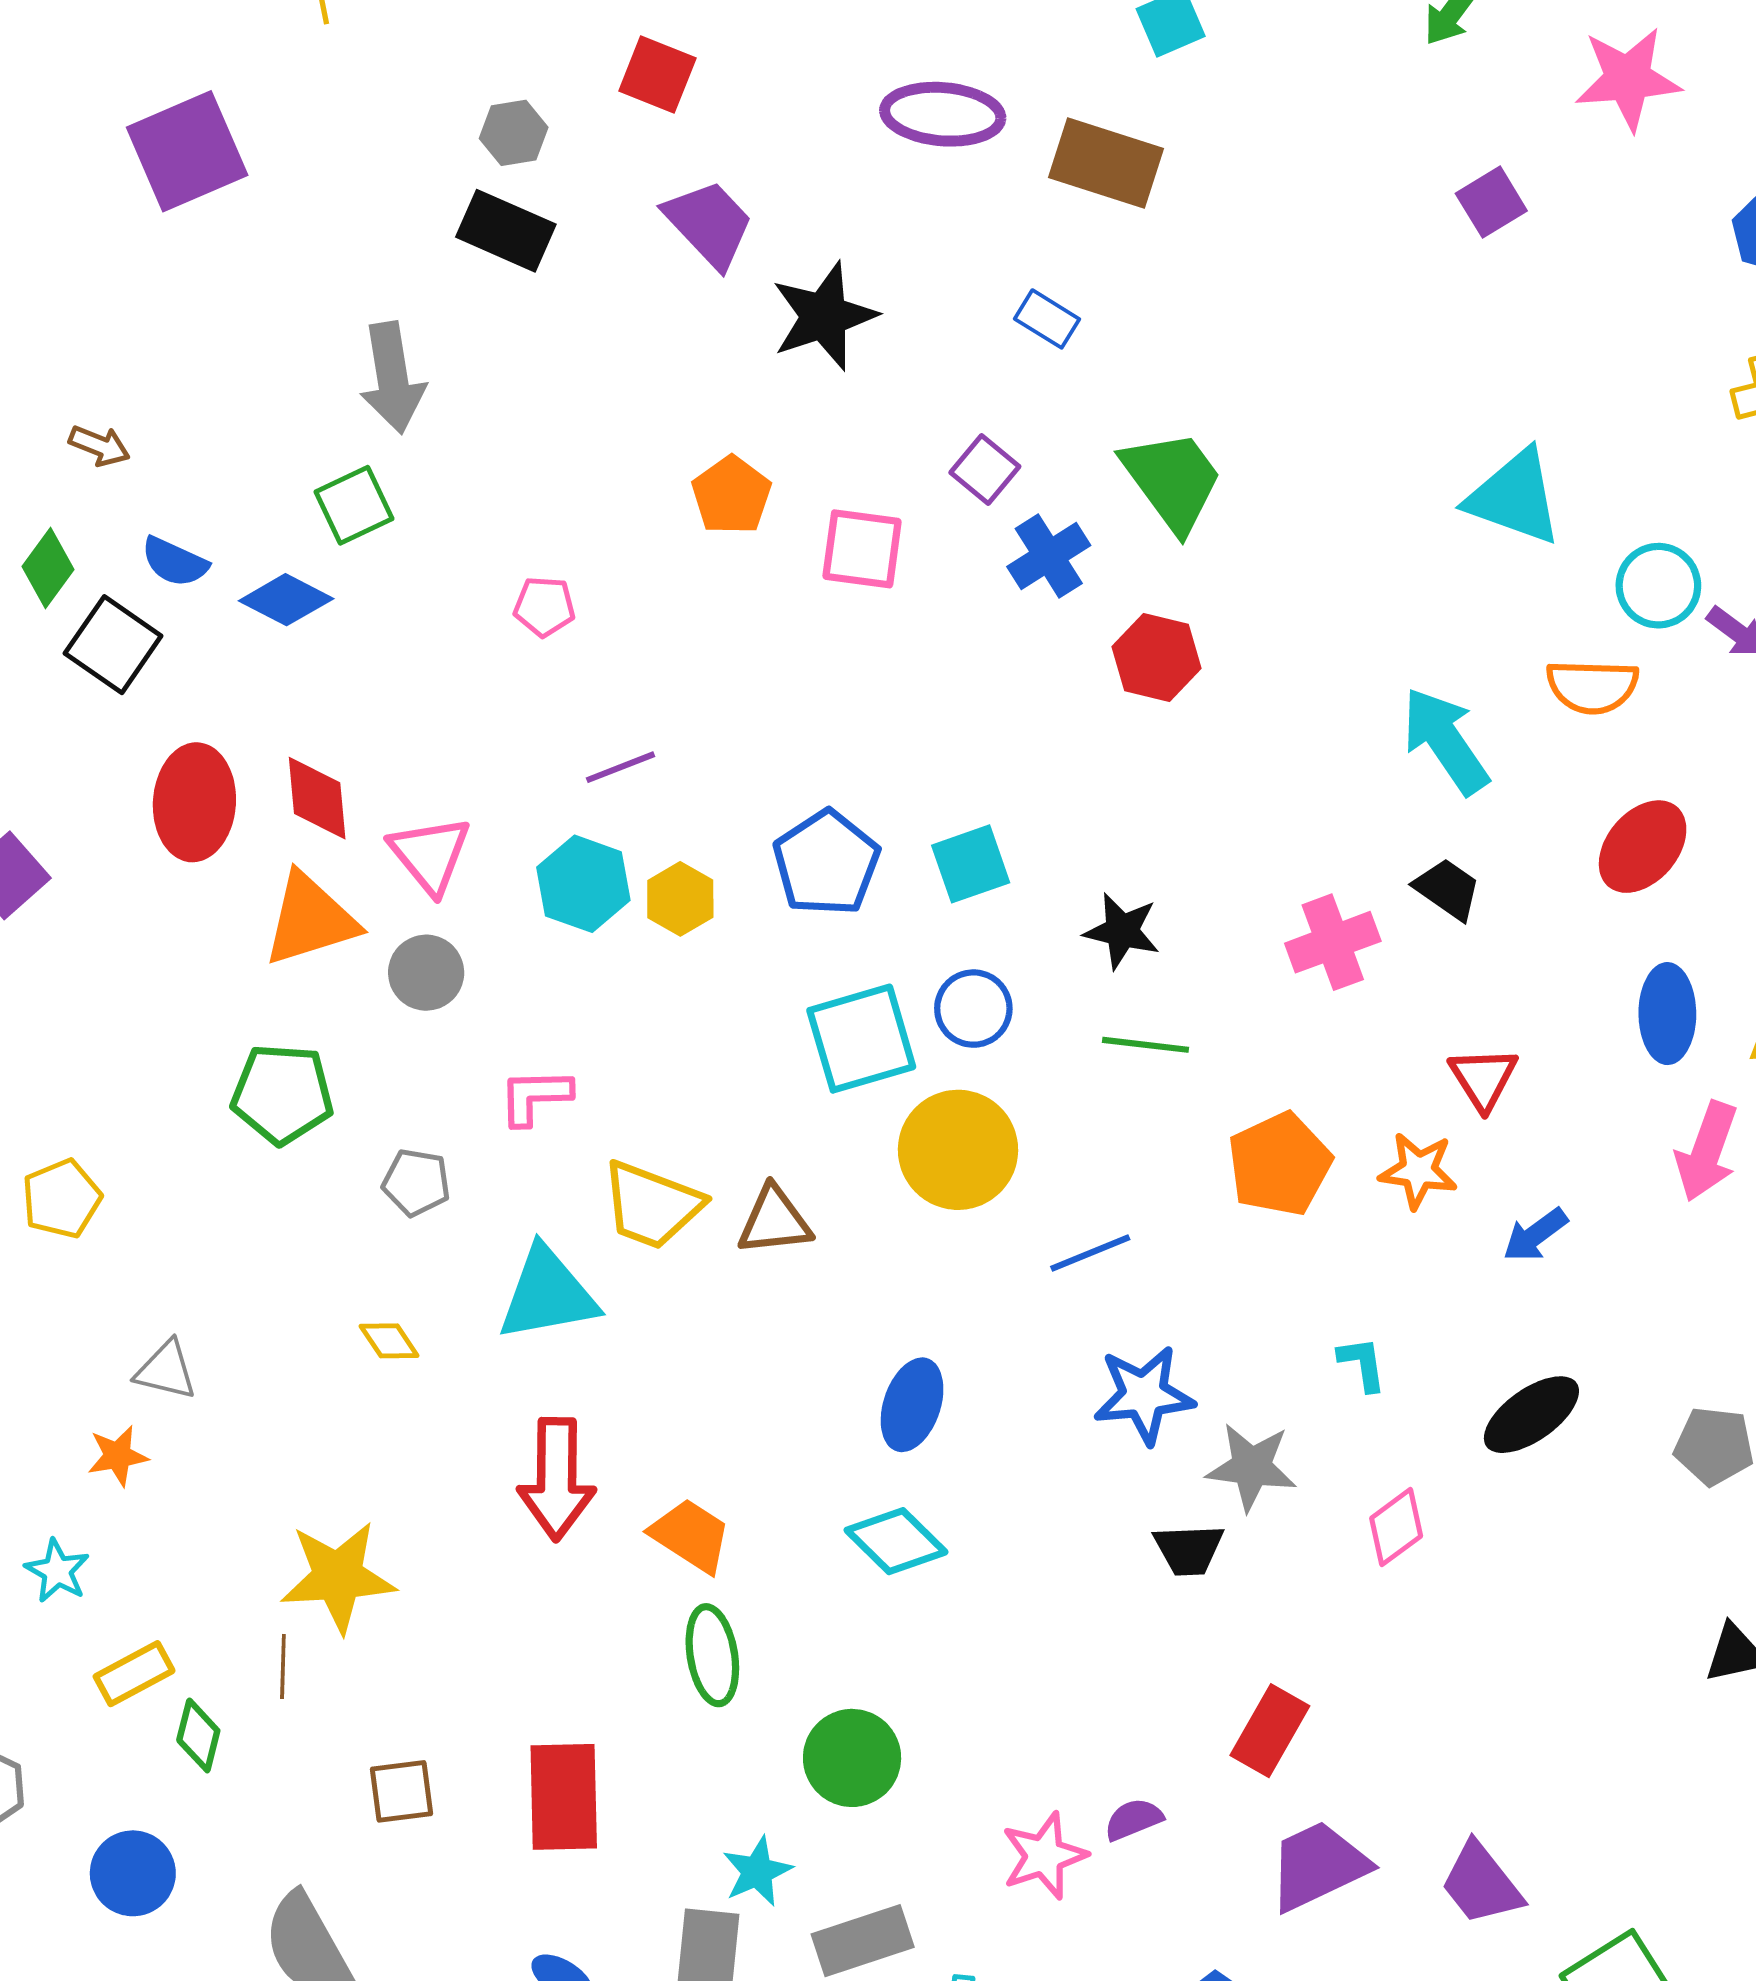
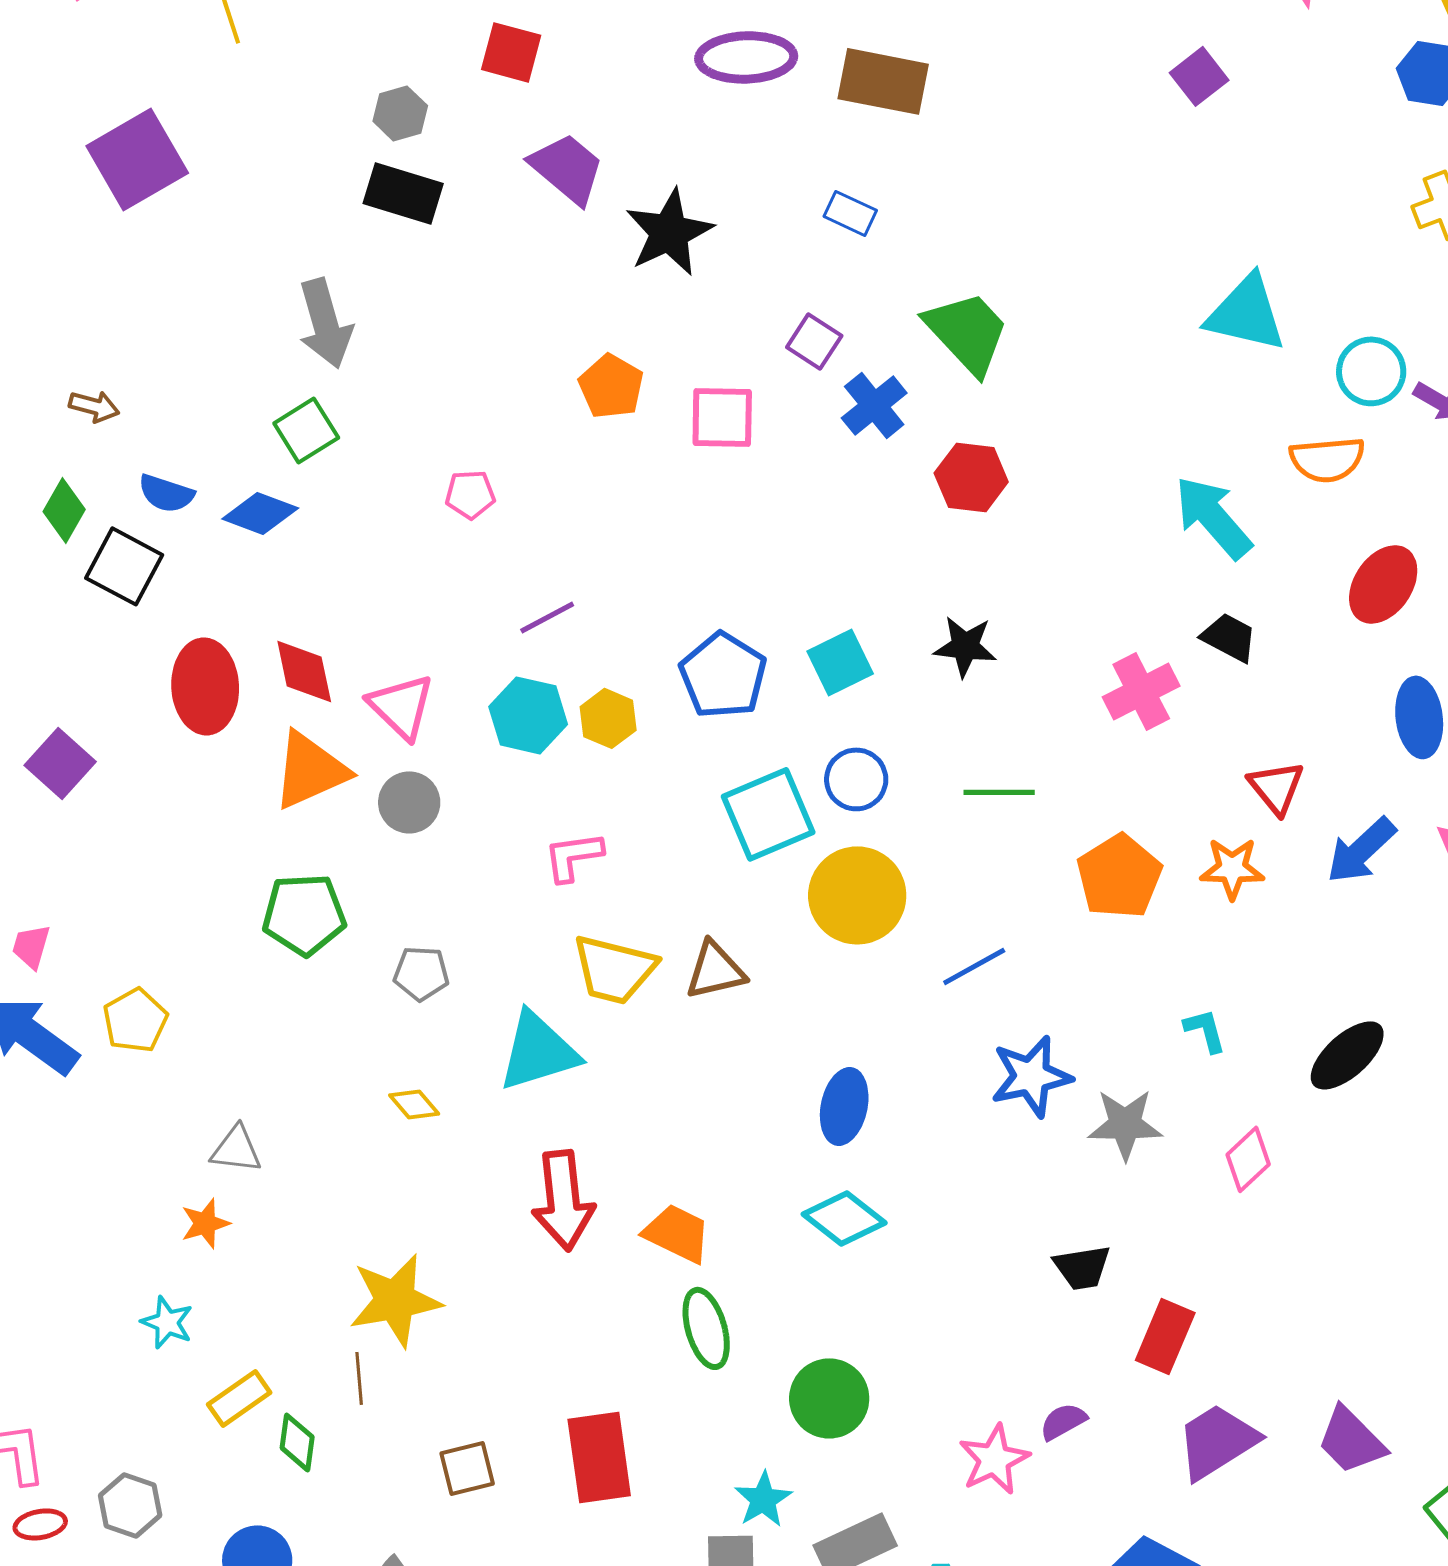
black star: (1122, 931) -> (965, 646), moved
pink L-shape: (535, 1096) -> (573, 856), moved
blue arrow: (1535, 1235) -> (1361, 850), moved, size x1.4
black trapezoid: (1189, 1550) -> (1082, 1267), moved

